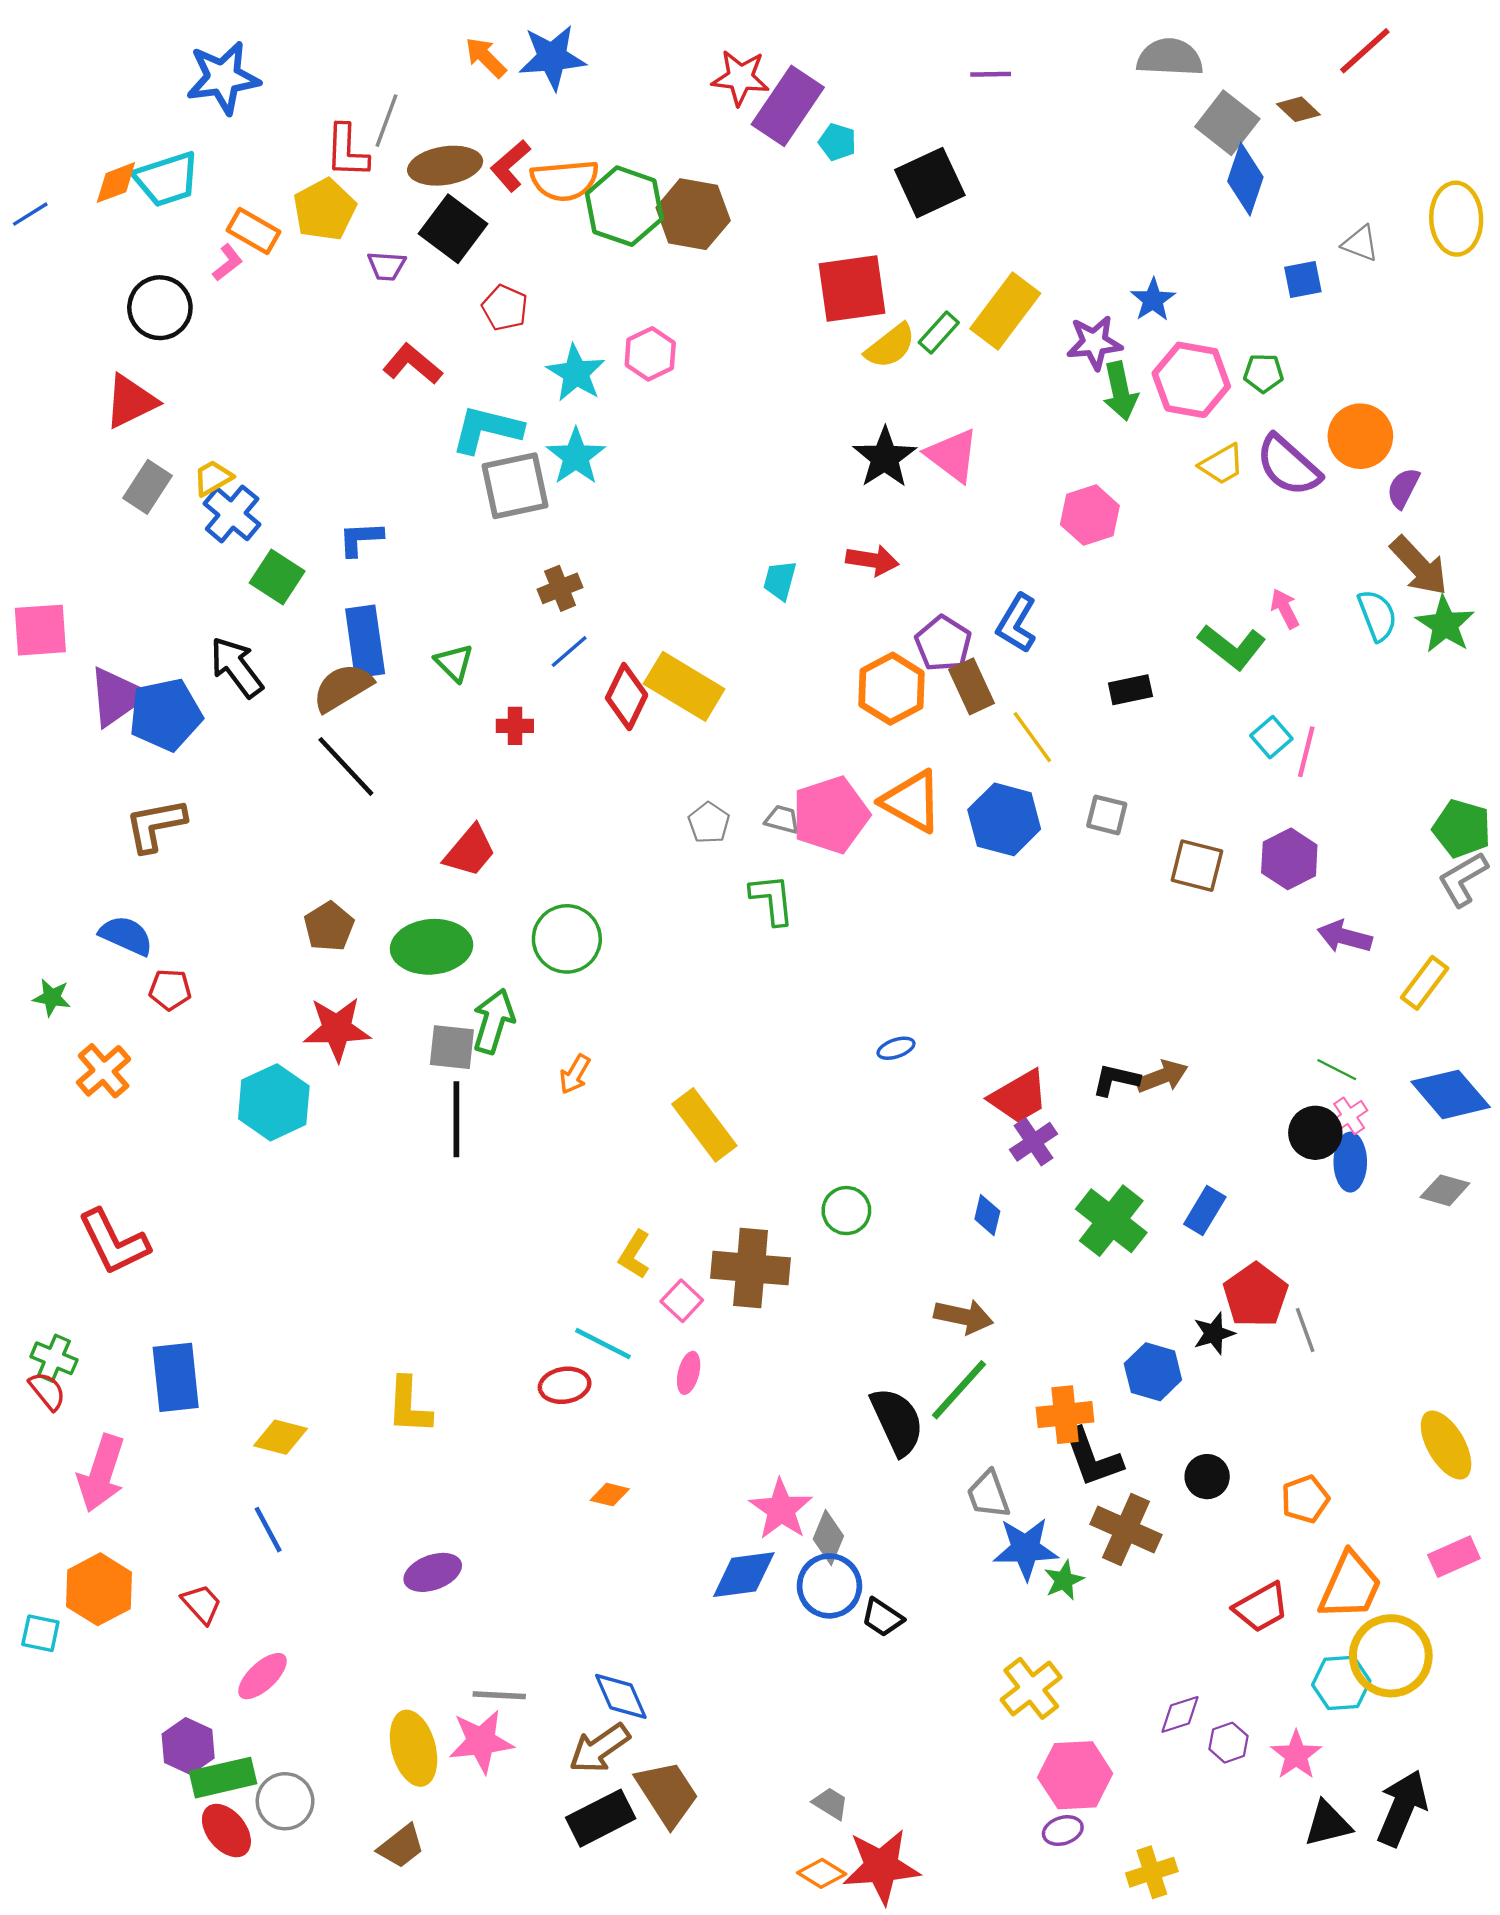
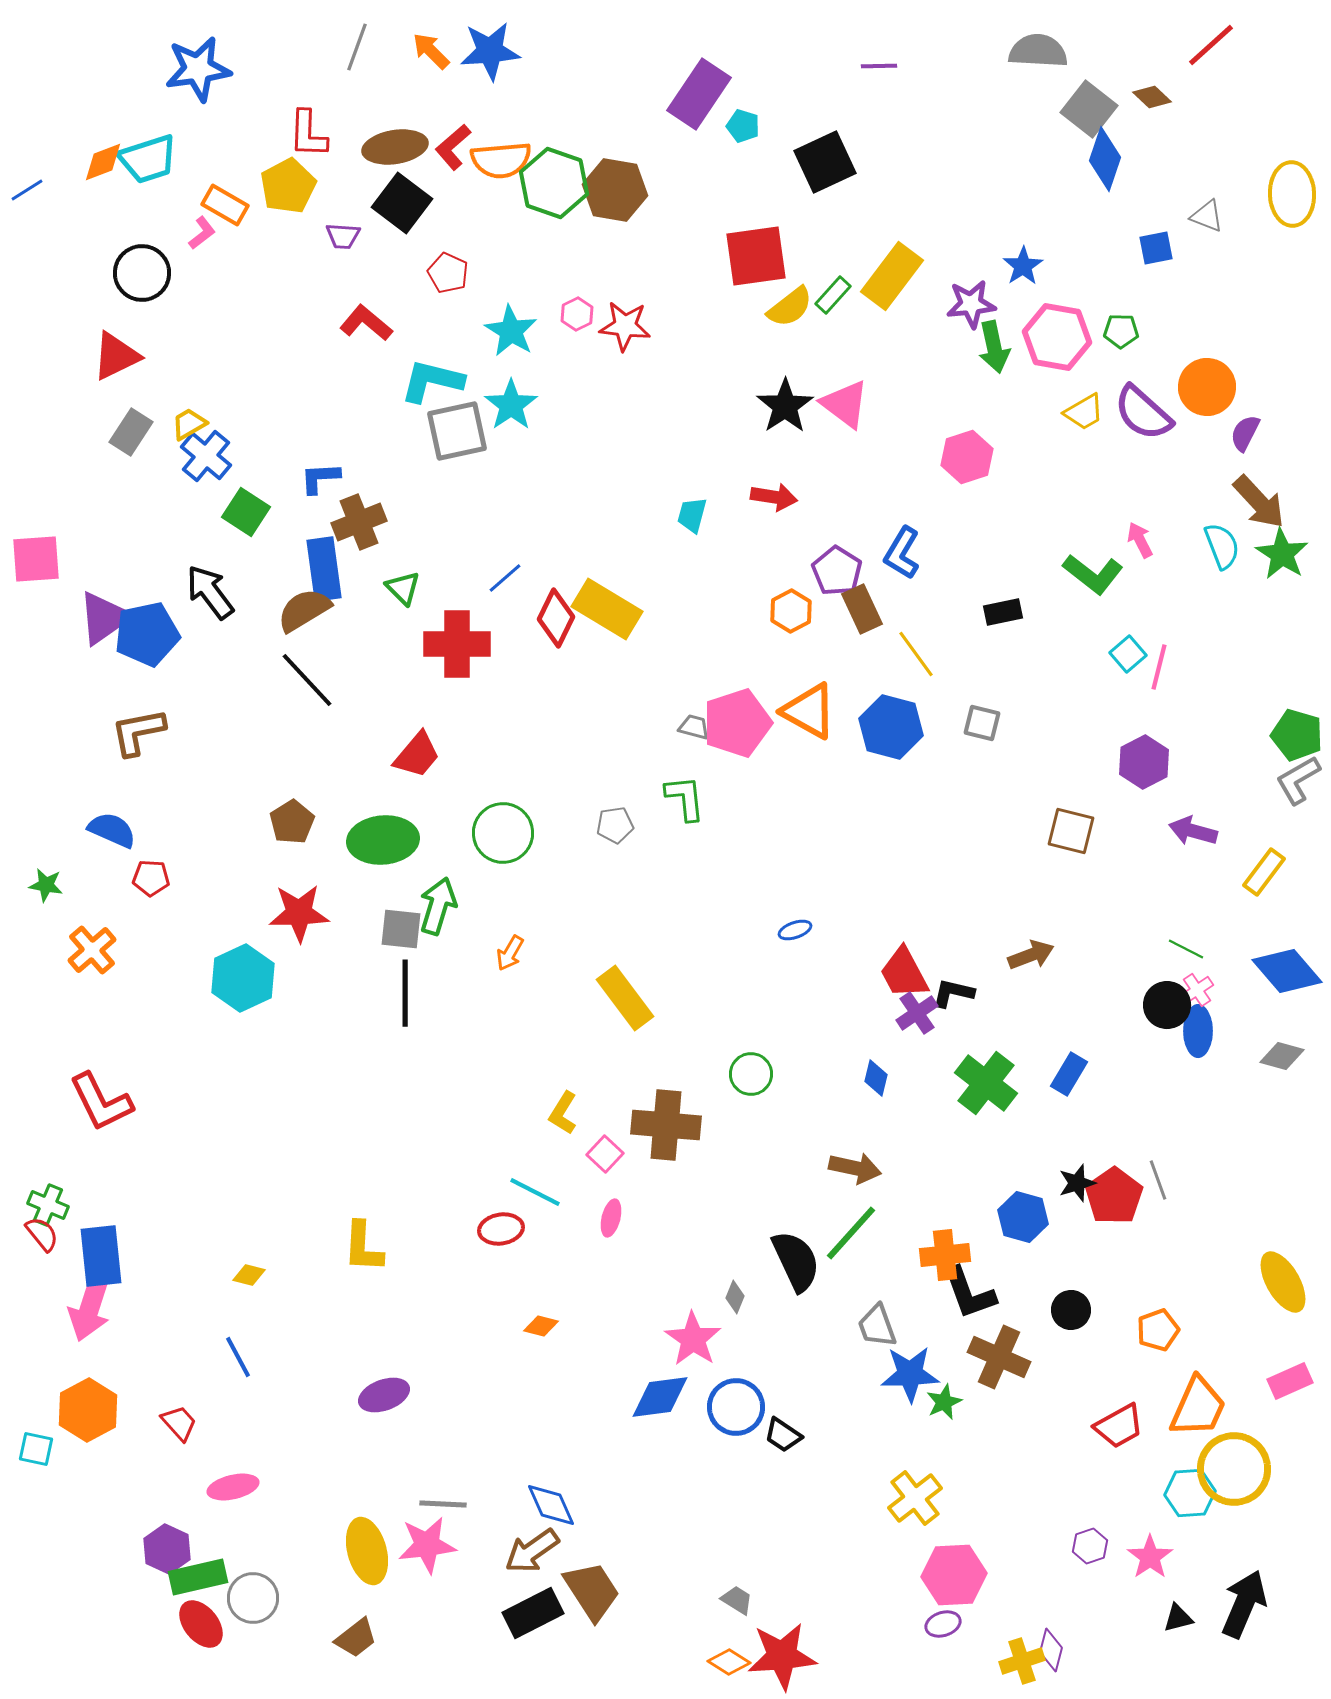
red star: (740, 78) -> (625, 326), moved
gray line: (386, 121) -> (357, 47), moved
pink hexagon: (650, 354) -> (577, 314), size x0.7
brown cross: (560, 588) -> (359, 522), moved, size x1.4
orange hexagon: (891, 689) -> (791, 611), size x0.7
red cross: (515, 726) -> (457, 644), size x2.0
gray pentagon: (709, 823) -> (615, 825), moved, turned 30
brown square: (1197, 866) -> (1071, 831), moved
black L-shape: (1116, 1080) -> (953, 993), moved
red trapezoid: (1019, 1097) -> (904, 973), turned 92
red pentagon: (1256, 1295) -> (1114, 1196), moved
blue rectangle: (176, 1377) -> (101, 1256), moved
yellow diamond: (281, 1437) -> (249, 1275), size x0.7
gray diamond: (828, 1537) -> (735, 1297), moved, size x0.7
pink ellipse: (262, 1676) -> (233, 1487), turned 30
purple diamond: (1180, 1714) -> (1051, 1650), moved, turned -57
black triangle: (1328, 1824) -> (1178, 1618), size x0.7

